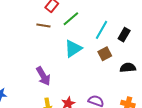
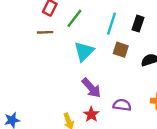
brown square: (105, 54) -> (121, 50), turned -32
purple arrow: (43, 76) -> (91, 88), moved

